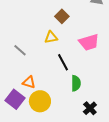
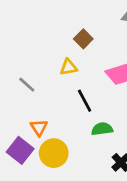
orange triangle: (29, 82) -> (39, 128), turned 40
green semicircle: (76, 83) -> (102, 129), turned -98

